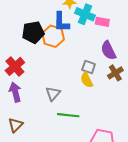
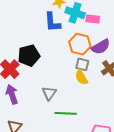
black pentagon: (33, 32) -> (29, 55), moved
orange hexagon: (53, 36) -> (80, 44), moved
purple semicircle: (108, 50) -> (101, 47), turned -90

